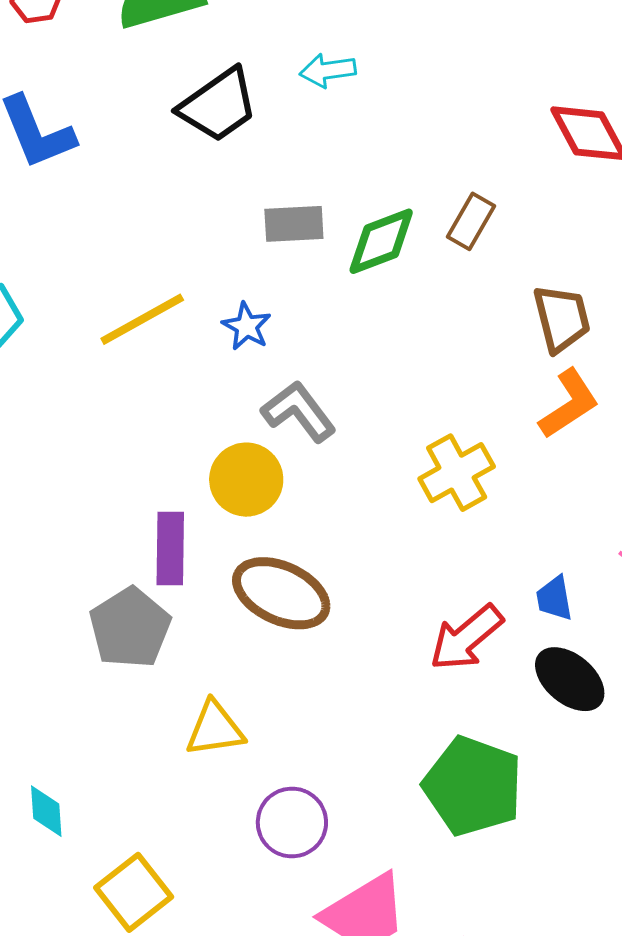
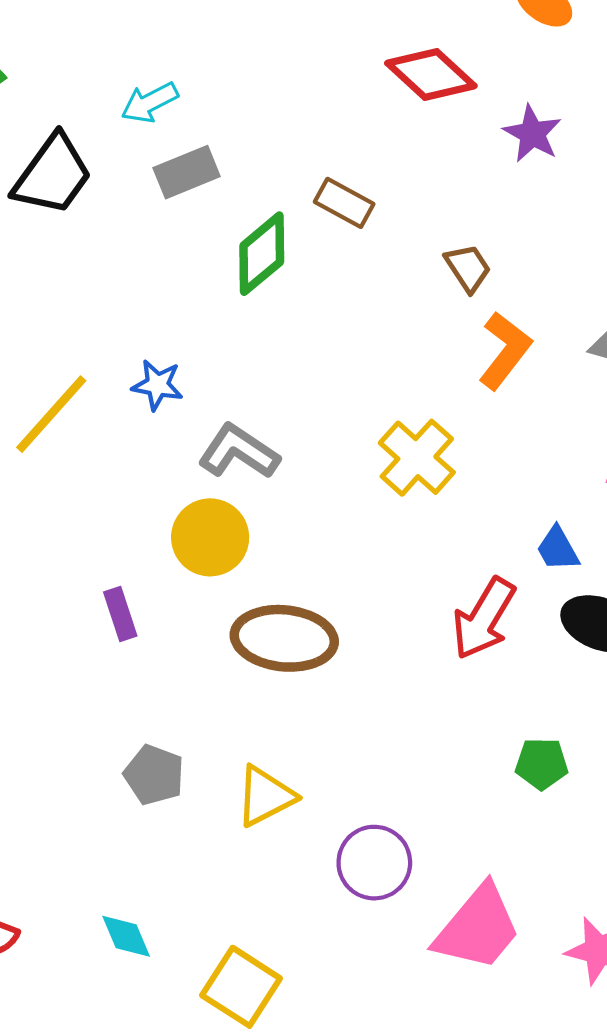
brown rectangle: (471, 221) -> (344, 203), turned -72
gray rectangle: (294, 224) -> (187, 172), moved
brown trapezoid: (562, 318) -> (468, 268), size x0.7
purple rectangle: (170, 548) -> (120, 614), moved, size x0.7
gray pentagon: (130, 628) -> (154, 775), moved, size x0.7
green pentagon: (473, 786) -> (542, 764), size x0.5

